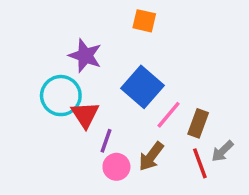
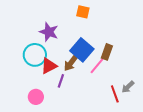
red triangle: (85, 115) -> (49, 66), turned 36
brown rectangle: (198, 123) -> (107, 52), moved
brown arrow: (151, 156) -> (71, 63), moved
pink circle: (116, 167) -> (36, 97), moved

